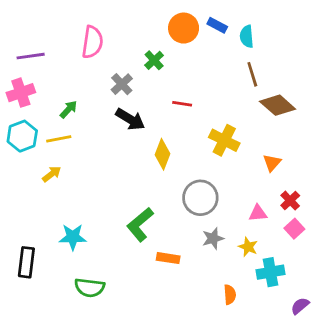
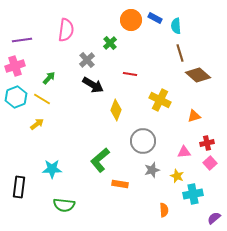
yellow line: (59, 139) -> (42, 99), turned 42
orange triangle: (272, 163) -> (194, 116), turned 32
red cross: (290, 201) -> (207, 143), turned 32

